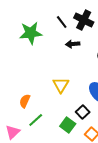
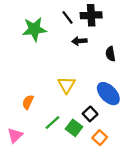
black cross: (84, 20) -> (91, 15), turned -30
green line: (36, 120) -> (53, 122), moved

